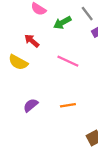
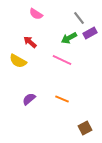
green arrow: (62, 23) -> (69, 38), moved
orange line: (68, 105) -> (62, 99), turned 32

